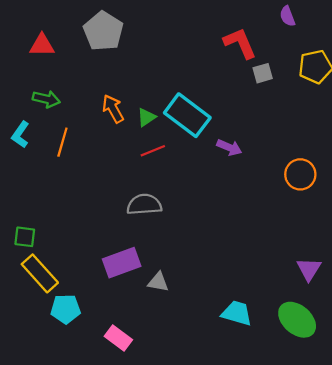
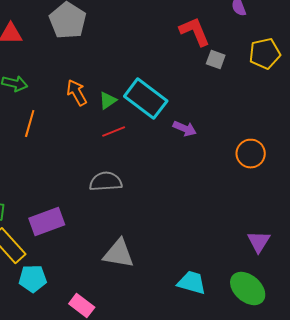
gray square: (263, 73) -> (216, 60), turned 36
purple rectangle: (122, 263) -> (47, 222), moved
gray triangle: (158, 282) -> (119, 254), size x1.6

